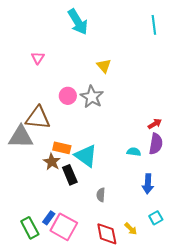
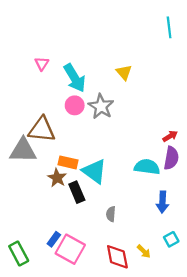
cyan arrow: (78, 22) -> (75, 78), moved
yellow triangle: (104, 66) -> (124, 72), moved
cyan semicircle: (134, 152) -> (147, 167), size x1.6
green rectangle: (30, 228) -> (19, 254), moved

